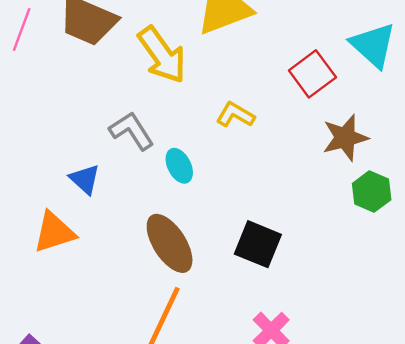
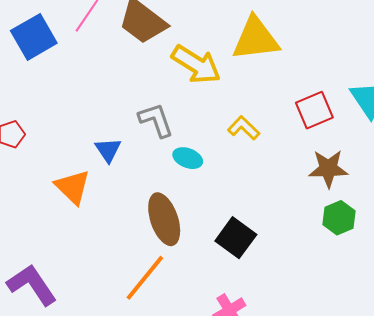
yellow arrow: (162, 55) -> (196, 64), turned -36
cyan ellipse: (179, 166) -> (188, 158), turned -56
orange triangle: (54, 232) -> (73, 187), turned 48

